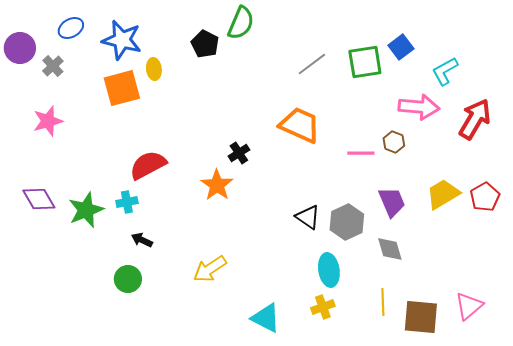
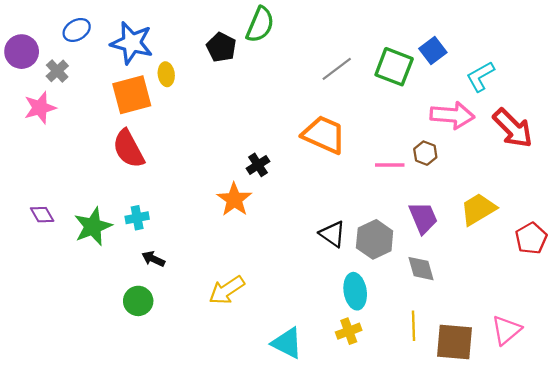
green square: (365, 62) -> (394, 67), turned 30
red arrow: (475, 119) -> (513, 128), turned 105
pink star: (48, 121) -> (40, 108), moved
red semicircle: (148, 165) -> (128, 149), moved, turned -90
red pentagon: (485, 197) -> (531, 238), moved
purple diamond: (39, 199) -> (42, 215), size x0.7

